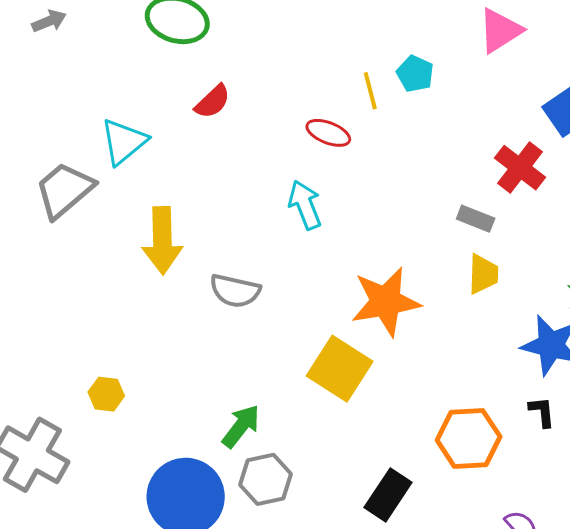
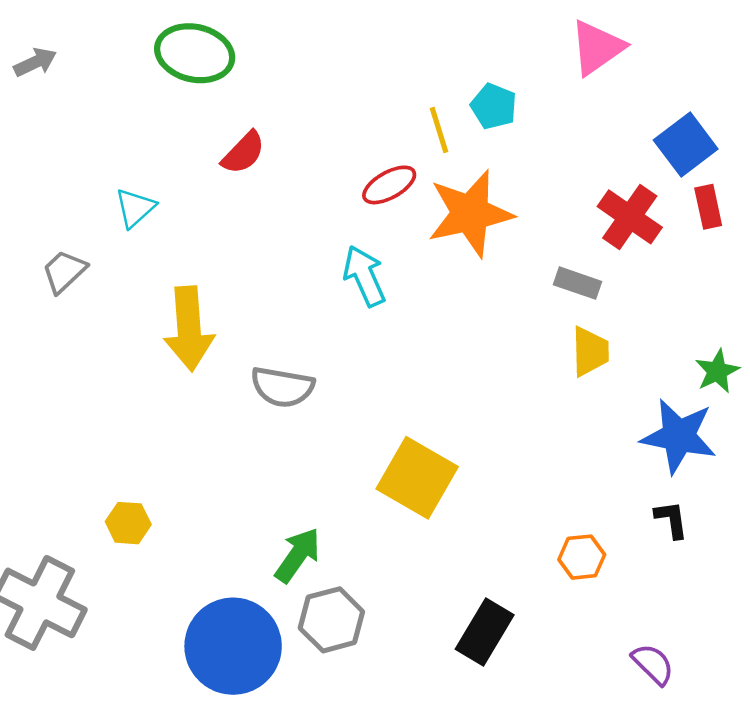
red ellipse: (328, 133) -> (389, 185), turned -48
cyan triangle: (124, 142) -> (135, 208), size x0.7
gray trapezoid: (64, 190) -> (64, 271), size x0.6
orange star: (386, 302) -> (470, 213), moved
orange hexagon: (469, 439) -> (582, 557), size x0.6

